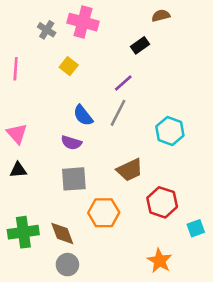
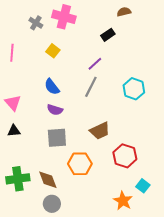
blue semicircle: (83, 115) -> (52, 87), moved
cyan hexagon: (170, 131) -> (134, 89), moved
cyan square: (196, 228) -> (143, 186), moved, turned -32

